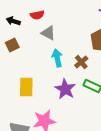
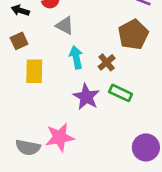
yellow rectangle: (26, 87) -> (34, 71), moved

